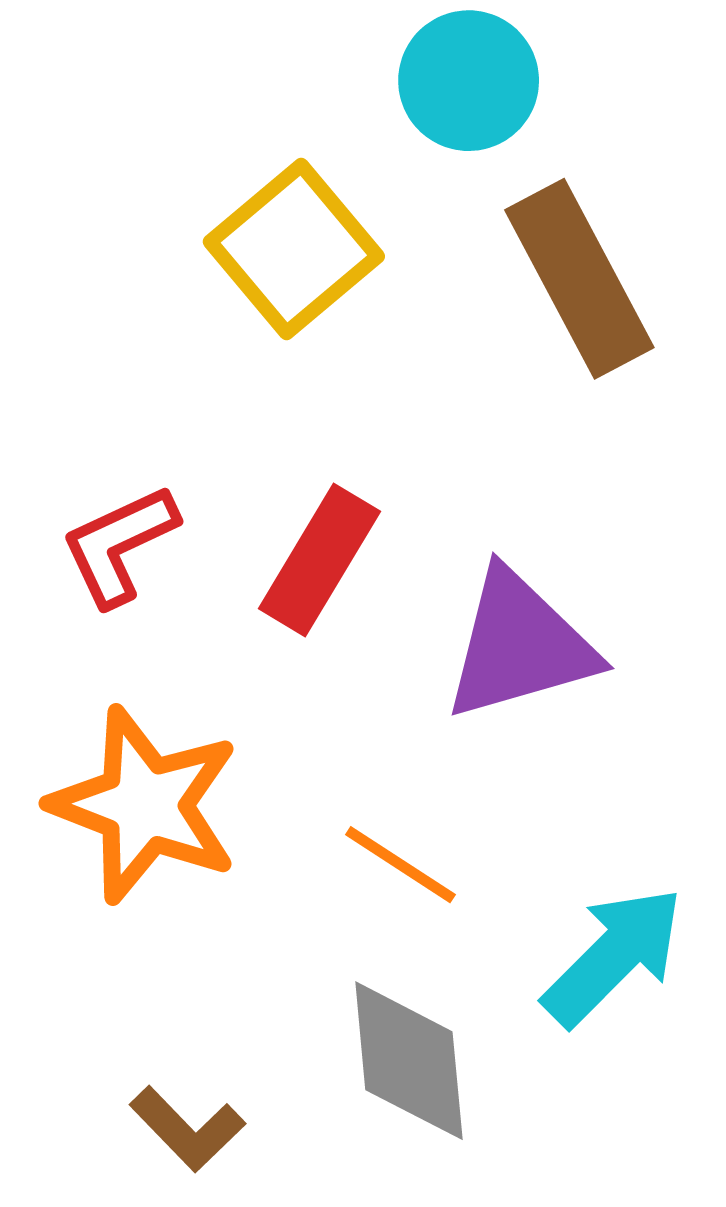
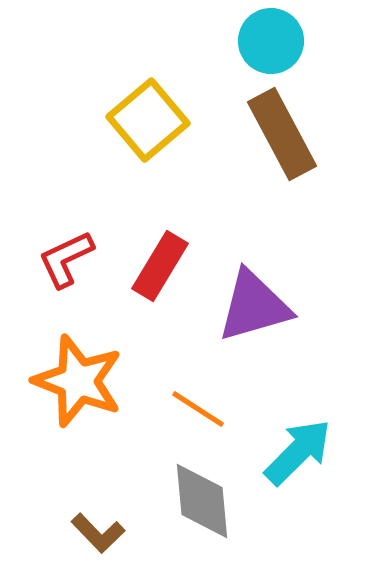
cyan circle: (469, 81) -> (271, 41), moved

